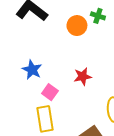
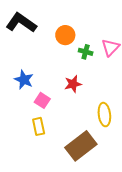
green cross: (98, 16) -> (86, 52), moved
yellow rectangle: (45, 119) -> (39, 126), size x0.7

